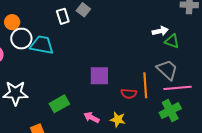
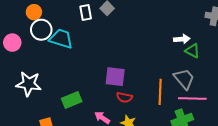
red semicircle: (129, 94) -> (124, 97), moved

